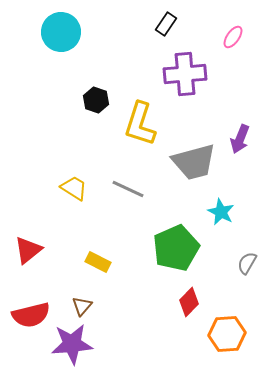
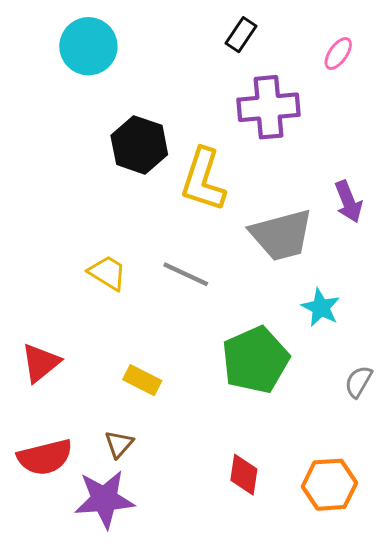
black hexagon: (96, 100) -> (139, 145), size x1.5
purple arrow: (240, 139) -> (348, 202), turned -44
red diamond: (189, 302) -> (244, 475), moved, turned -36

